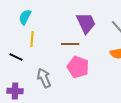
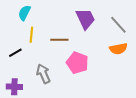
brown line: (70, 44) -> (59, 40), moved
black line: (16, 57) -> (15, 53), turned -56

